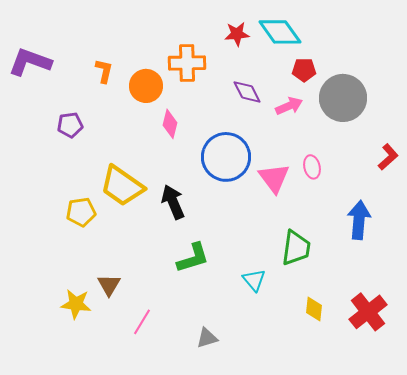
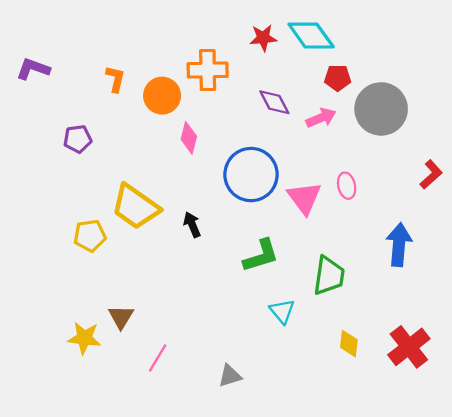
purple L-shape: (30, 62) -> (33, 69), size x0.7
black arrow: (173, 202) -> (192, 225), size x0.7
green L-shape: (193, 258) -> (261, 256), moved

